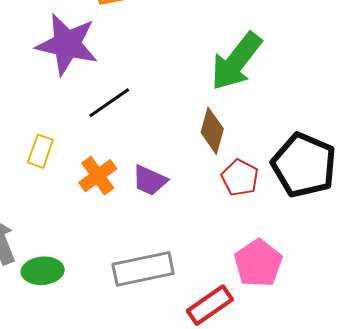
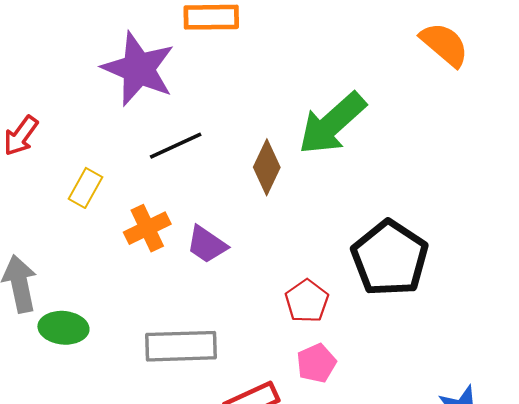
brown diamond: (212, 131) -> (267, 167), moved
red pentagon: (240, 178) -> (307, 301), moved
pink pentagon: (258, 263) -> (316, 363), size x0.7

